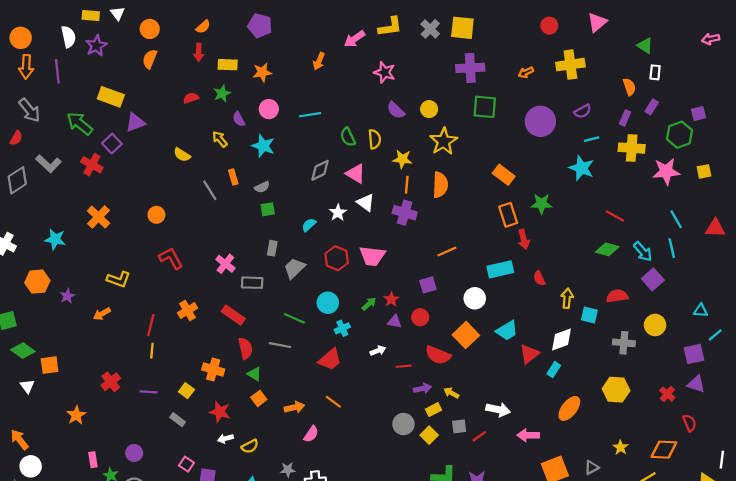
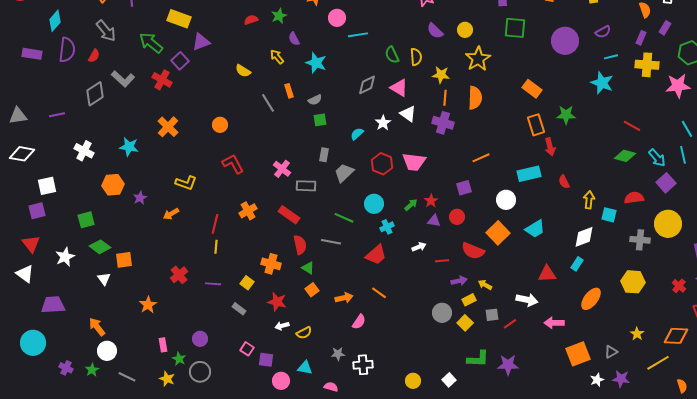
pink circle: (269, 109) -> (337, 18), moved
yellow circle: (655, 325) -> (668, 224), size x1.4
red triangle: (529, 354) -> (547, 274), moved, turned 36

